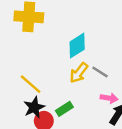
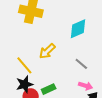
cyan diamond: (77, 46) -> (78, 29), moved
yellow arrow: (79, 73) -> (47, 51), moved

